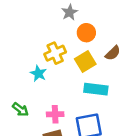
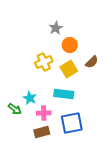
cyan star: (38, 73) -> (30, 98), moved
cyan rectangle: (96, 89) -> (64, 94), moved

